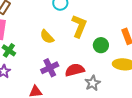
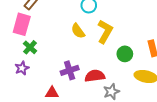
yellow semicircle: (47, 37) -> (78, 31), moved

